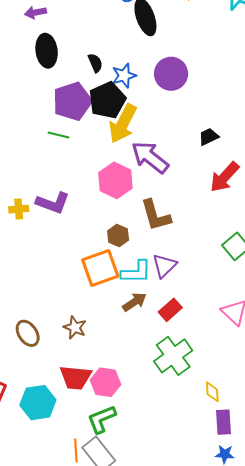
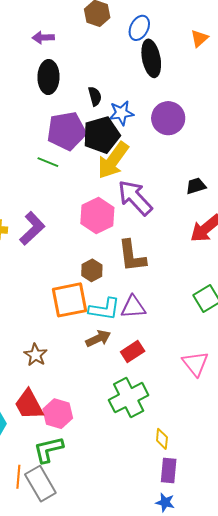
purple L-shape: (53, 203) -> (32, 228), turned -72
purple triangle: (164, 266) -> (133, 307), turned 32
red trapezoid: (76, 377) -> (29, 405), turned 48

